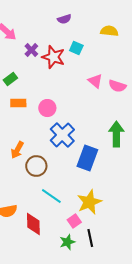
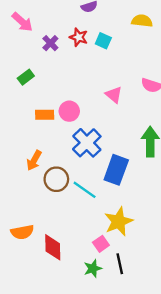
red star: (53, 57) -> (79, 37), moved, size x0.7
pink triangle: (95, 81) -> (114, 95), moved
orange rectangle: (18, 103) -> (45, 115), moved
cyan line: (51, 196) -> (85, 190), moved

